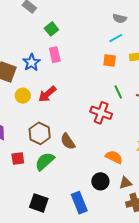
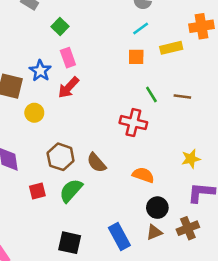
red arrow: (47, 94) -> (68, 88), moved
orange semicircle: (114, 157) -> (143, 175), moved
black circle: (100, 181) -> (157, 208), moved
brown triangle: (125, 183) -> (154, 232), moved

